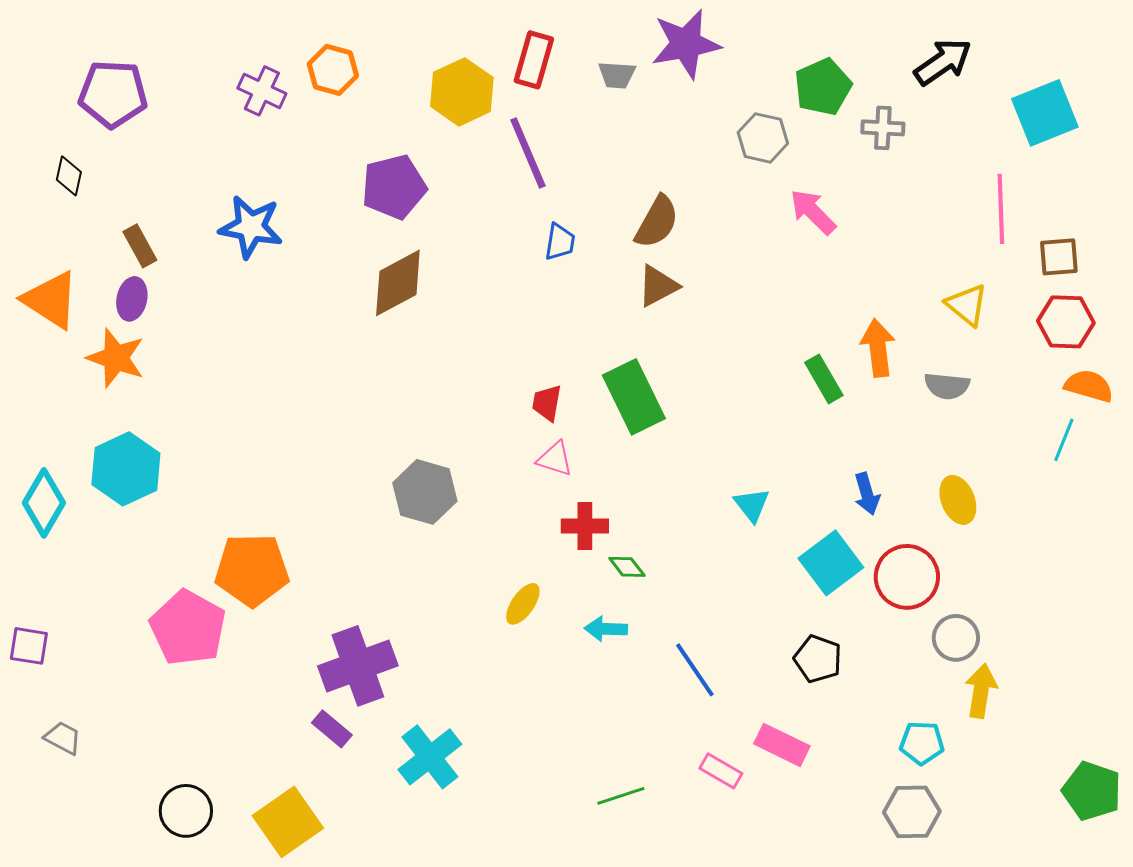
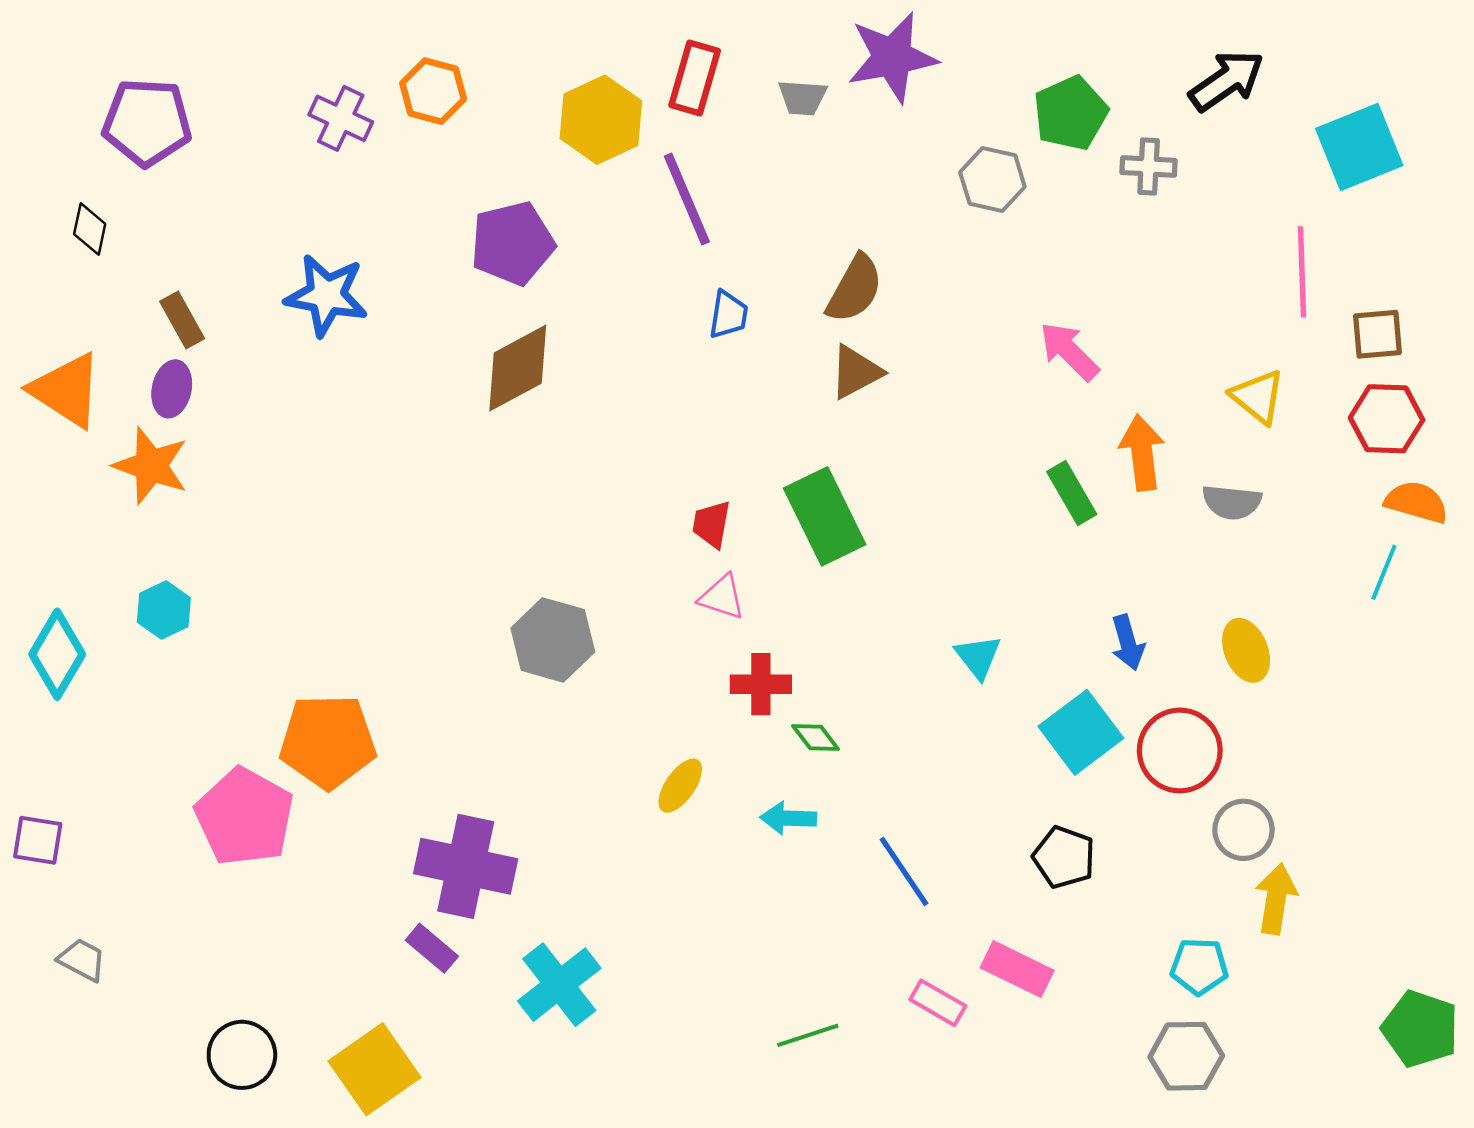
pink arrow: (813, 212) -> (1069, 351), moved
cyan hexagon: (126, 469) -> (164, 610), size x0.6
purple cross: (358, 666) -> (466, 866), turned 32

